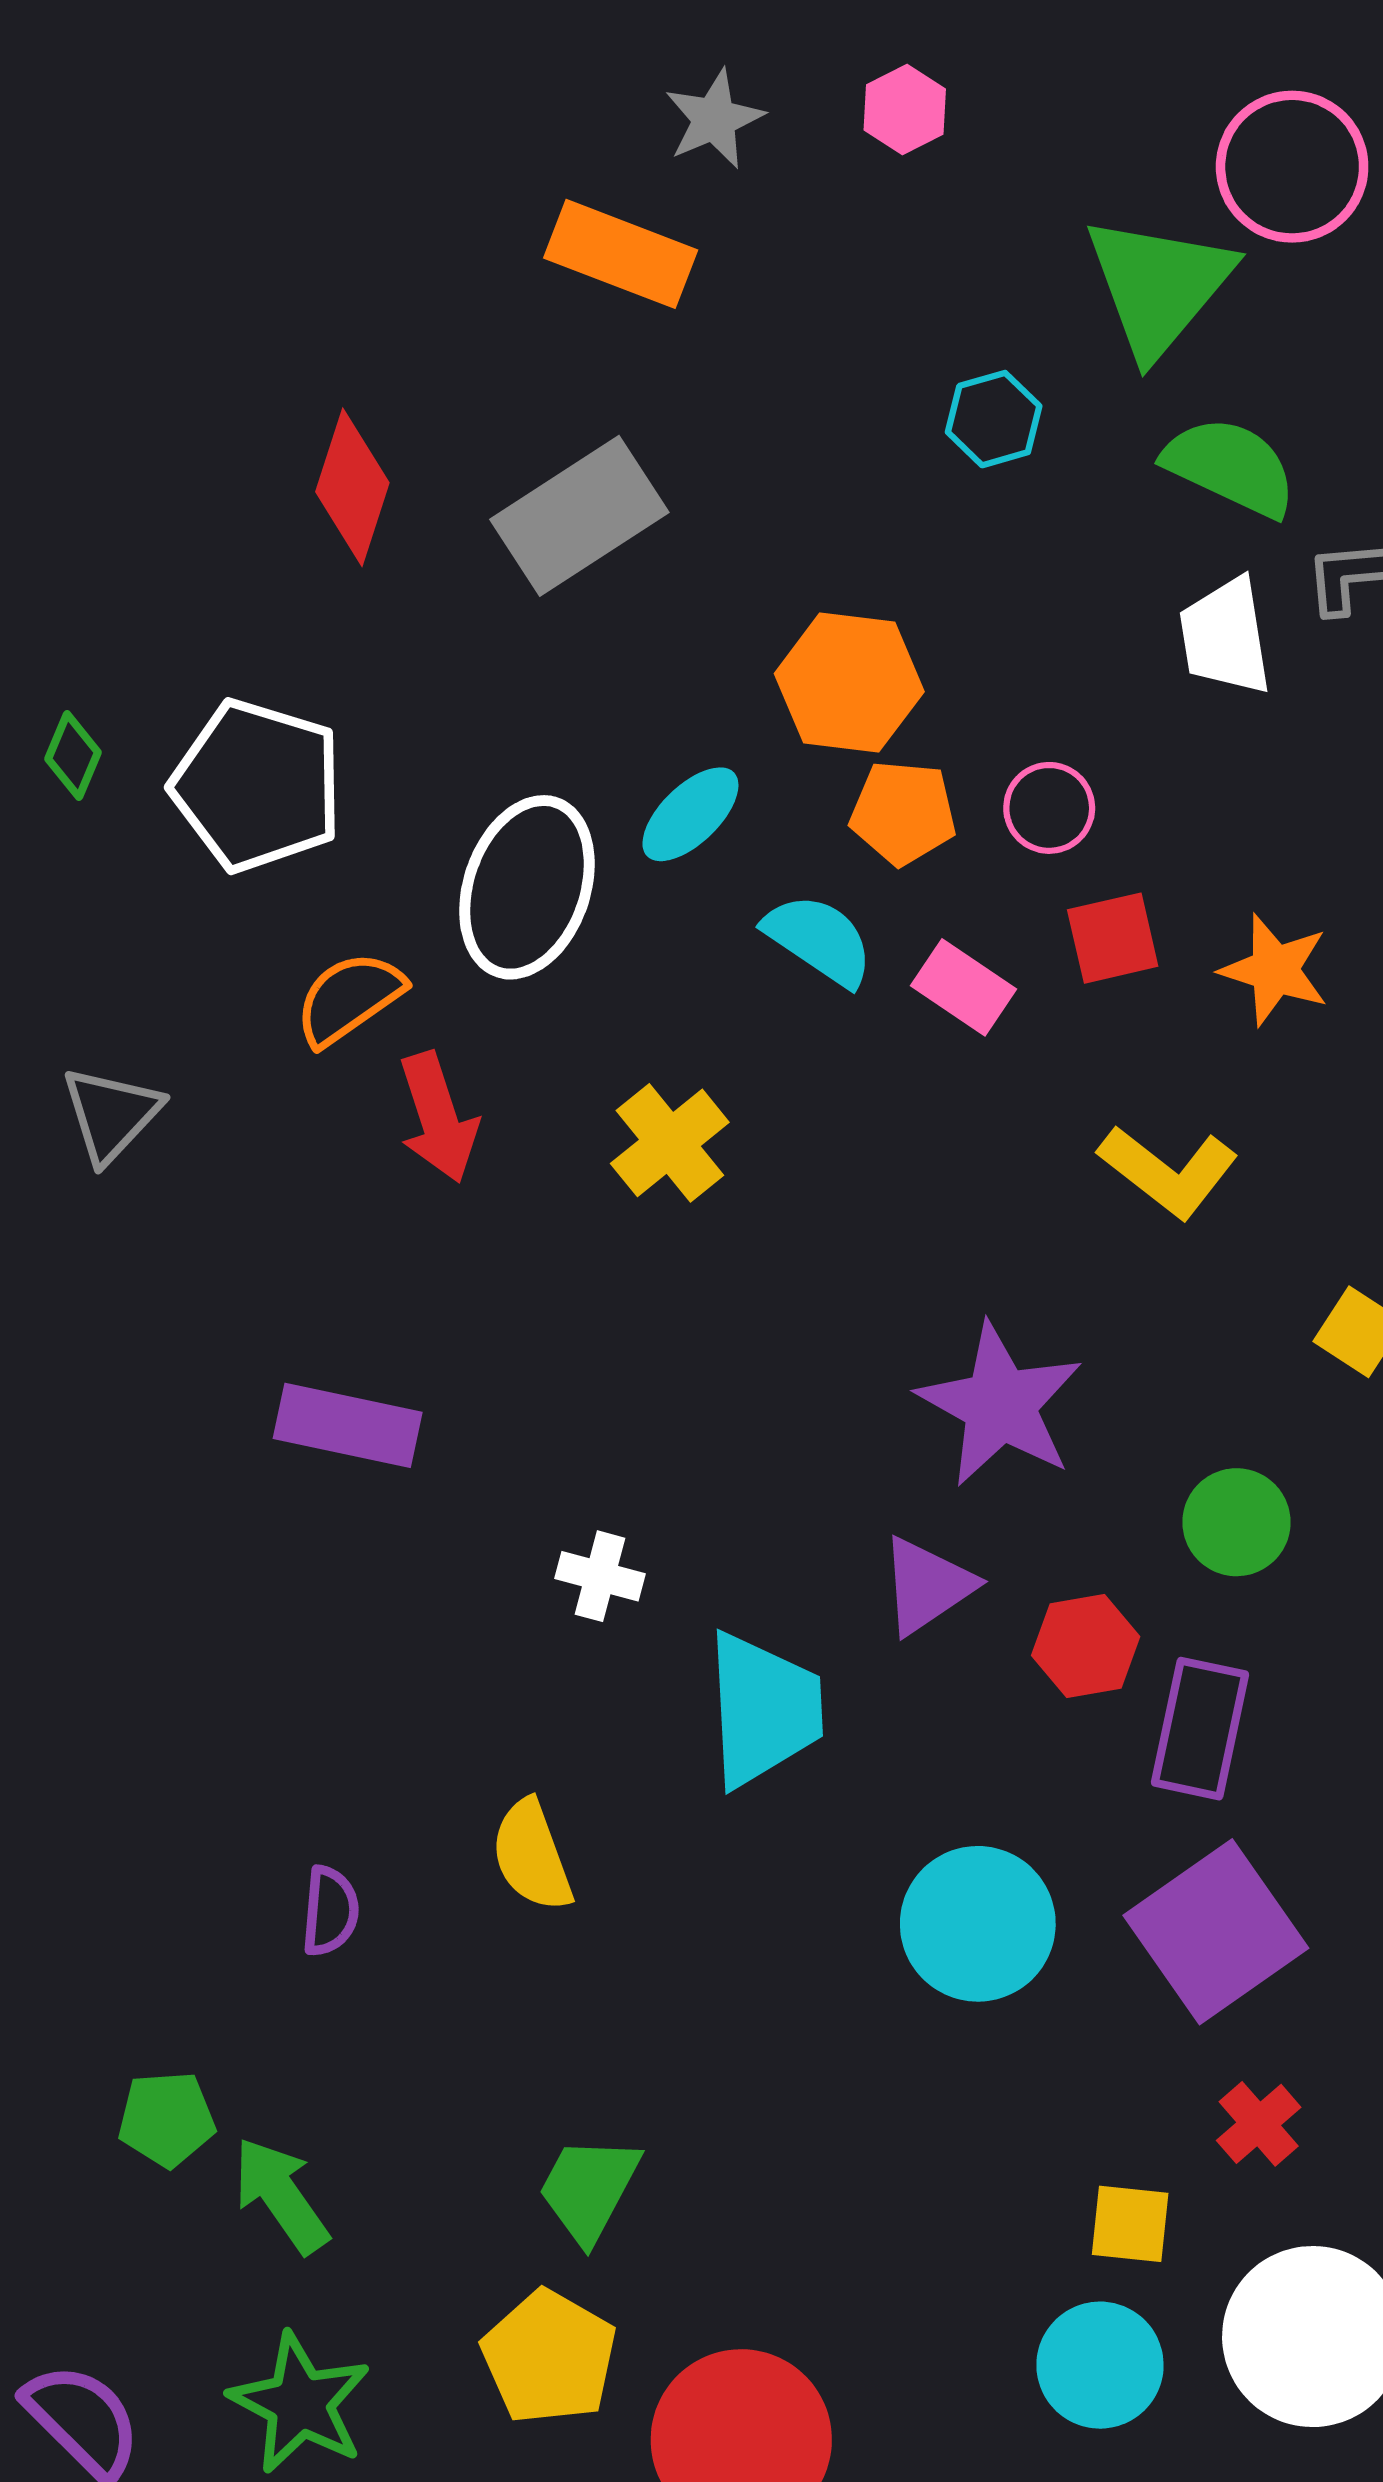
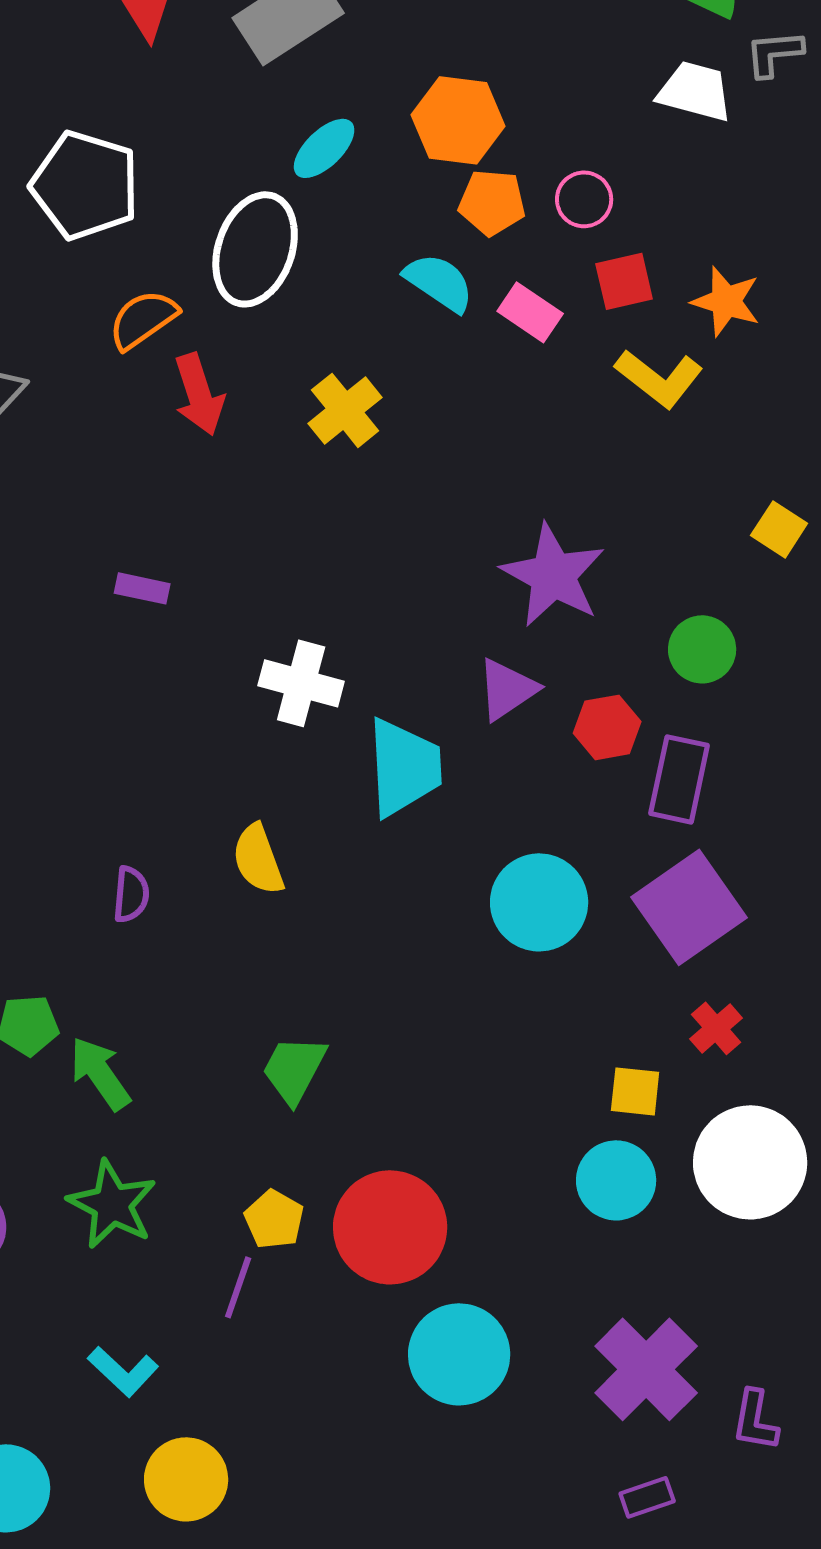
white trapezoid: (1225, 637) -> (695, 91), turned 114
cyan ellipse: (690, 814) -> (324, 148), moved
yellow L-shape: (1168, 1171) -> (659, 378), moved
purple rectangle: (348, 1425) -> (142, 588), size x0.6
white cross: (600, 1576) -> (301, 683), size x1.5
yellow pentagon: (549, 2357) -> (274, 1219), moved, size x0.7

